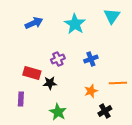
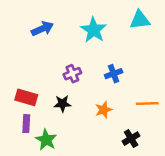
cyan triangle: (112, 16) -> (140, 20), turned 48
red rectangle: (32, 73) -> (26, 97), moved
orange star: (91, 91) -> (104, 110), moved
green star: (58, 112) -> (46, 140), moved

